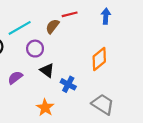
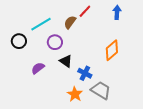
red line: (70, 14) -> (85, 11), turned -32
gray trapezoid: (103, 104) -> (101, 90), moved
orange star: (45, 108) -> (75, 94), moved

